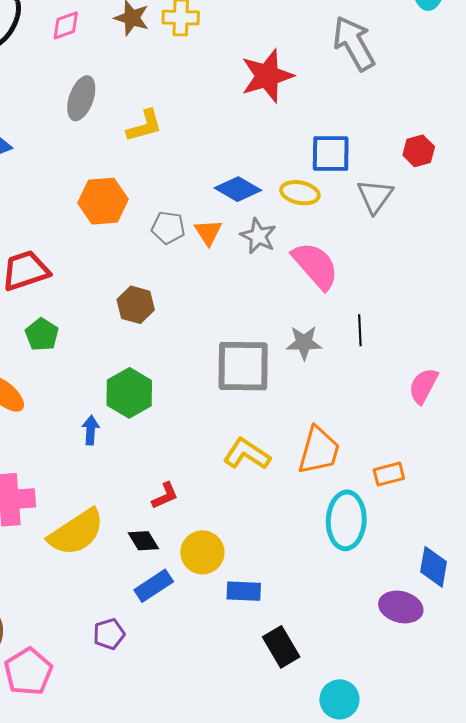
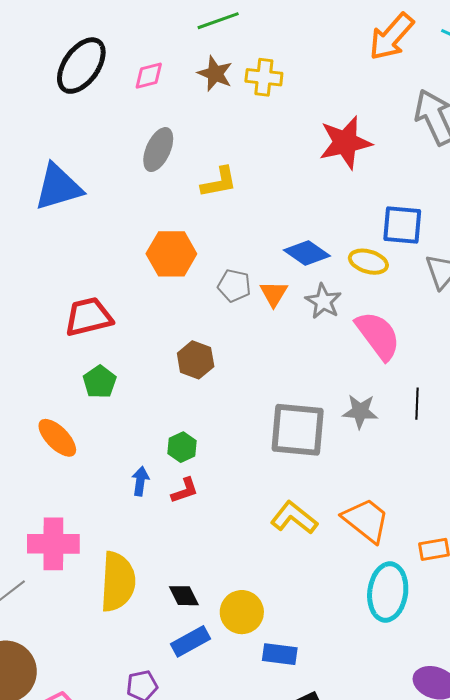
green hexagon: (129, 393) -> (182, 447), size x0.6
orange trapezoid: (319, 451) -> (366, 520), turned -72
red L-shape: (165, 496) -> (185, 490), moved
yellow semicircle: (76, 532) -> (118, 582), turned -58

